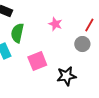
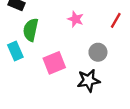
gray circle: (82, 44) -> (98, 52), moved

